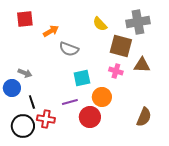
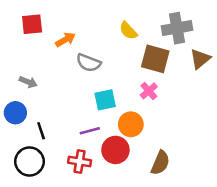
brown triangle: (142, 65) -> (200, 59), moved, turned -42
pink cross: (116, 71) -> (149, 91), turned 32
gray arrow: (25, 73) -> (28, 82), moved
brown semicircle: (144, 117) -> (160, 163), moved
red cross: (46, 119) -> (80, 161), moved

